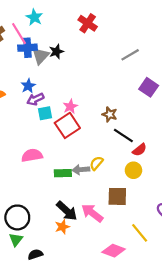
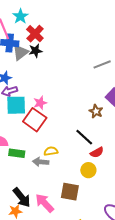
red cross: (88, 23) -> (35, 34), moved
cyan square: (45, 113) -> (16, 105), size x1.5
brown star: (110, 114) -> (96, 111), moved
red square: (67, 125) -> (35, 120), turned -30
yellow semicircle: (96, 163) -> (51, 151), moved, turned 32
green rectangle: (63, 173) -> (17, 153), moved

